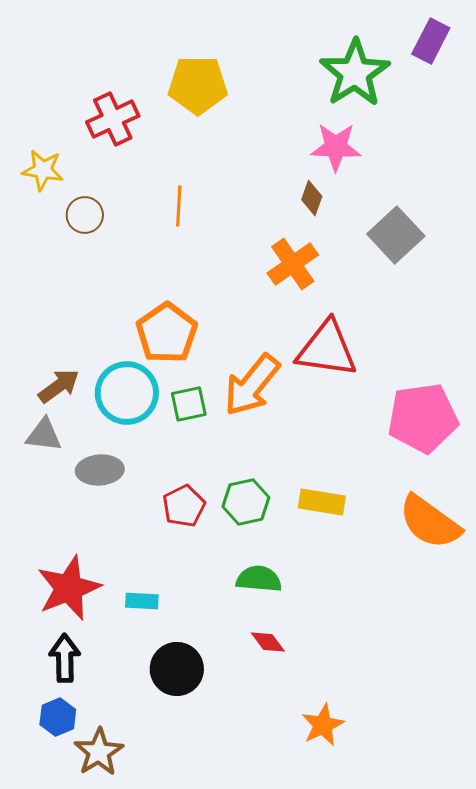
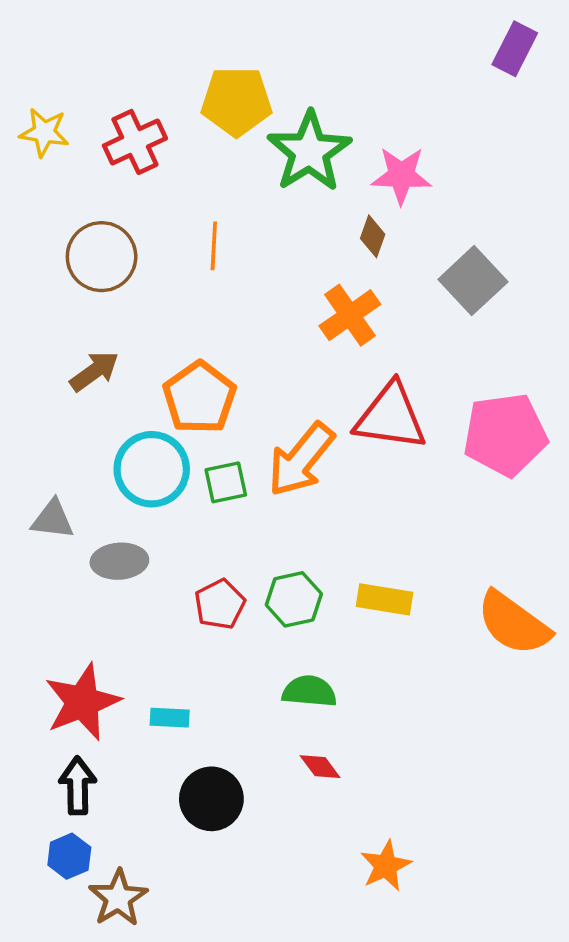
green star: (355, 73) -> (309, 152), moved
yellow star: (43, 170) -> (44, 132), moved
brown circle: (85, 215) -> (102, 257), size x1.6
brown arrow: (59, 386) -> (94, 371), moved
pink pentagon: (423, 418) -> (505, 435), moved

